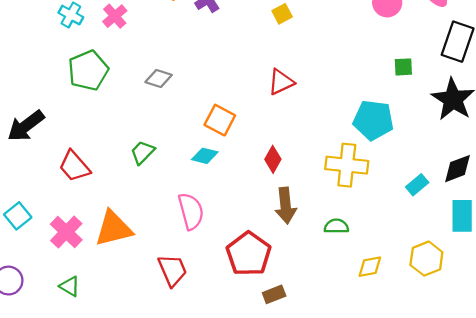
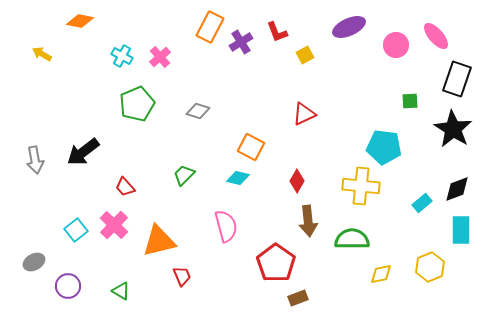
red trapezoid: (74, 166) -> (125, 187), size x0.7
green semicircle: (336, 226) -> (352, 239), size x1.6
pink cross: (66, 232) -> (114, 225), moved
red trapezoid: (172, 270) -> (182, 276), moved, size x0.7

